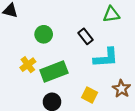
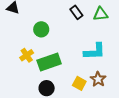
black rectangle: (85, 36) -> (76, 12), moved
brown star: (121, 89) -> (98, 79), moved

